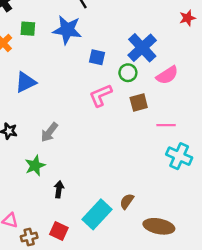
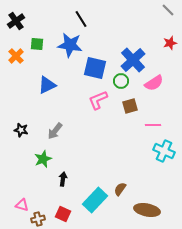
red star: (187, 18) -> (170, 43), moved
blue square: (97, 57) -> (95, 68), size x1.6
blue triangle: (26, 82) -> (47, 85), moved

